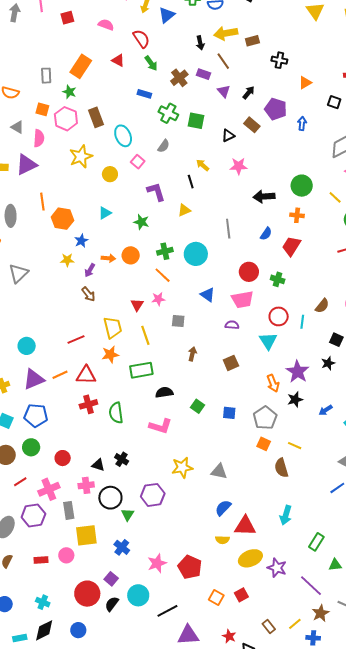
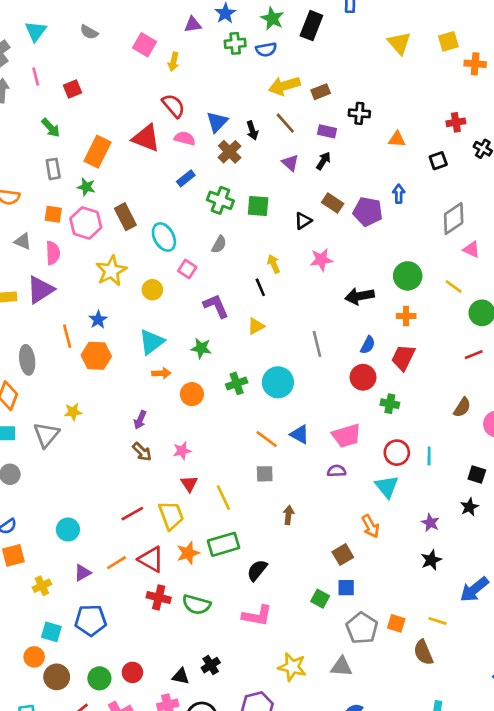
blue triangle: (167, 15) -> (217, 122), moved
pink semicircle: (106, 25) -> (185, 138), moved
black arrow: (200, 43) -> (252, 130), moved
red triangle: (118, 60) -> (146, 138), size x1.6
green arrow: (151, 63) -> (51, 128), moved
purple rectangle: (204, 74) -> (327, 131), moved
orange triangle: (305, 83) -> (397, 139), turned 40
blue rectangle: (144, 94) -> (186, 178), turned -48
black square: (334, 102) -> (438, 161), turned -32
purple pentagon: (276, 109) -> (368, 212), moved
yellow arrow: (203, 165) -> (274, 264), turned 32
cyan triangle: (105, 213) -> (151, 342), size x1.5
blue star: (81, 241) -> (98, 320), moved
orange arrow: (108, 258) -> (161, 373), moved
yellow star: (67, 260) -> (73, 412), moved
red circle: (249, 272) -> (363, 377), moved
orange line: (163, 275) -> (267, 439), moved
pink star: (158, 299) -> (182, 451), moved
red triangle: (137, 305) -> (189, 484), moved
brown semicircle: (322, 306) -> (462, 407), moved
yellow trapezoid: (113, 328) -> (171, 515), moved
orange star: (110, 354) -> (188, 553), moved
brown square: (231, 363) -> (343, 555), moved
purple star: (298, 372) -> (430, 523), size x0.6
red triangle: (86, 375) -> (151, 559), turned 35
purple triangle: (34, 379) -> (82, 573), size x0.6
orange arrow: (273, 383) -> (371, 526), moved
black semicircle: (164, 392) -> (257, 570), turned -36
red cross: (88, 404) -> (159, 597), turned 36
green square: (198, 406) -> (320, 599), moved
blue arrow: (326, 410) -> (474, 589), moved, size x1.6
green semicircle: (116, 413) -> (196, 605), turned -60
gray pentagon: (265, 418) -> (362, 628), moved
green circle: (31, 447) -> (99, 678), moved
black cross: (122, 459) -> (211, 665), turned 32
yellow star: (182, 467) -> (292, 667), turned 30

